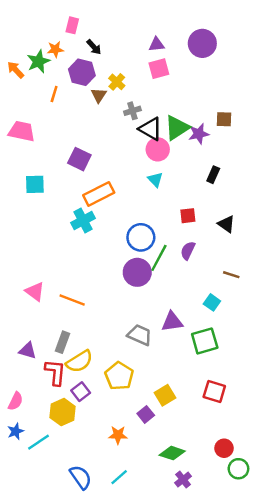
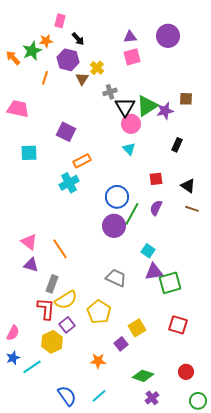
black triangle: (150, 129) -> (125, 107), turned 30
orange rectangle: (99, 194) -> (82, 161), size x0.7
brown line: (231, 275) -> (192, 209), moved
orange line: (72, 300) -> (60, 249), turned 35
cyan square: (212, 302) -> (148, 251), moved
purple triangle: (172, 322) -> (154, 272), moved
purple triangle: (28, 351) -> (31, 265), moved
green circle: (238, 469) -> (198, 401), moved

